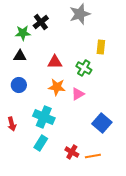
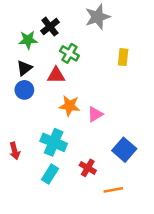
black triangle: (20, 56) -> (24, 68), turned -40
red triangle: (55, 62) -> (56, 75), moved
green cross: (84, 68) -> (69, 53), moved
blue circle: (19, 85) -> (24, 90), moved
red cross: (72, 152) -> (88, 168), moved

